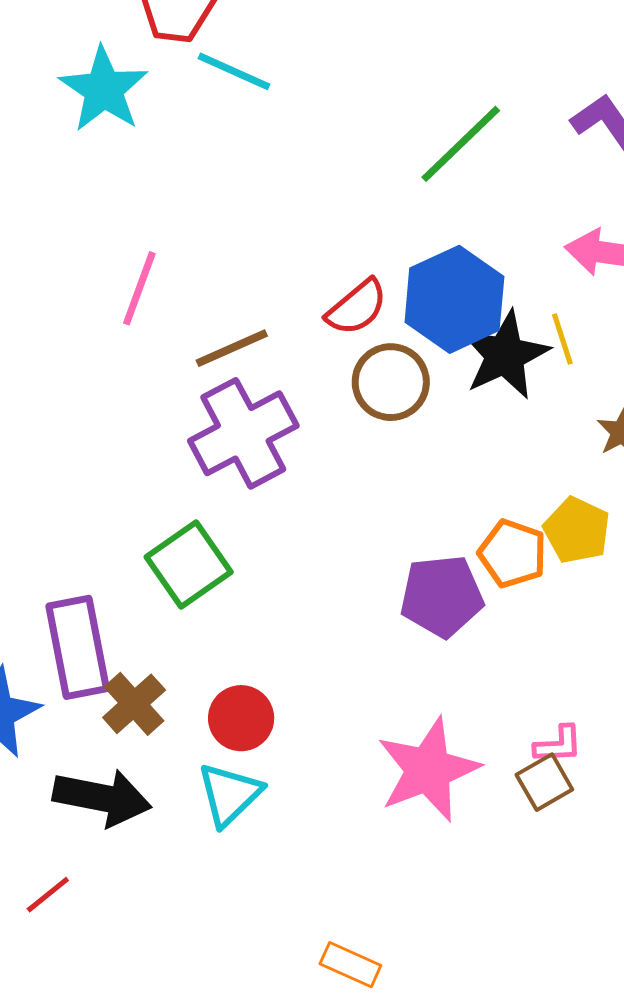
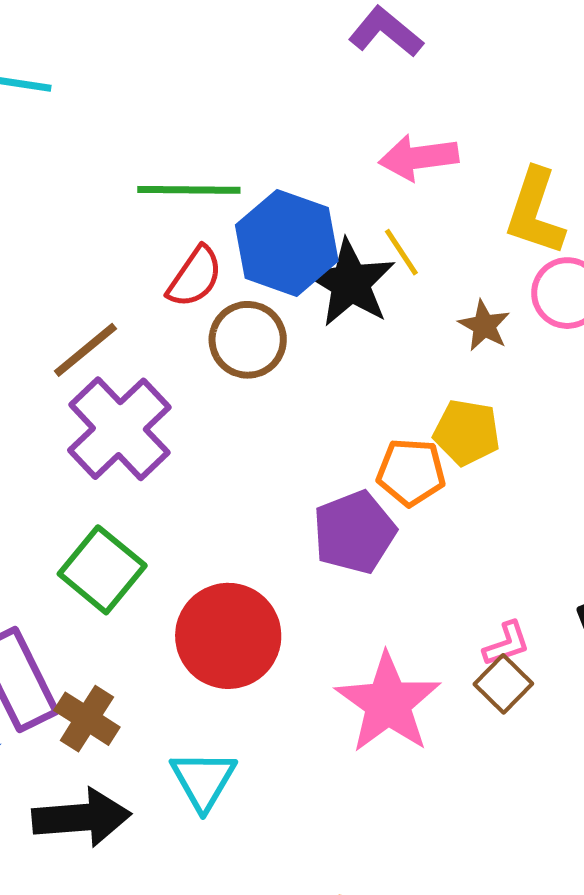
green line: (461, 144) -> (189, 190), moved, turned 60
red circle: (241, 718) -> (228, 636), moved, size x1.6

